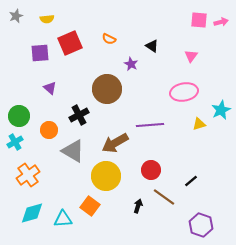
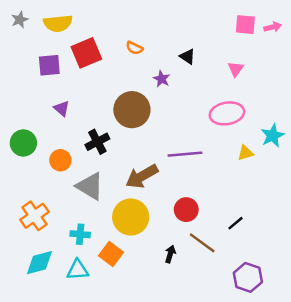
yellow semicircle: (47, 19) -> (58, 23), size x1.6
cyan cross: (15, 142) -> (80, 234), moved, turned 35

